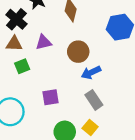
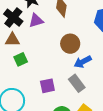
purple triangle: (44, 42) -> (36, 21), moved
gray rectangle: (94, 100) -> (77, 83), moved

